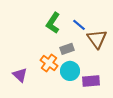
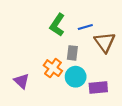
blue line: (79, 25) -> (85, 27), turned -56
gray rectangle: (67, 49) -> (72, 53), turned -64

